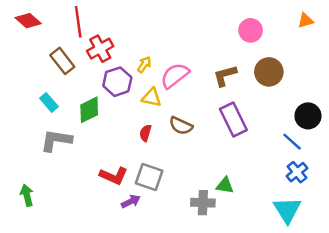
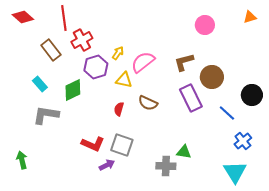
brown circle: (269, 72) -> (212, 77), moved
blue line: (292, 142) -> (227, 113), moved

